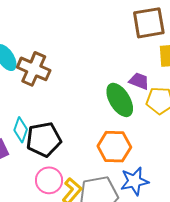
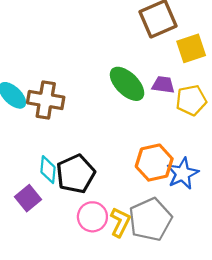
green ellipse: (120, 100) -> (127, 84), moved
blue star: (134, 181) -> (183, 174), moved

